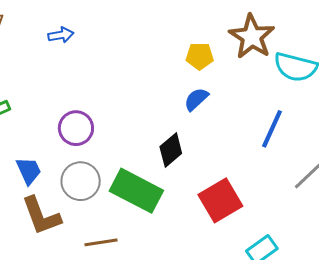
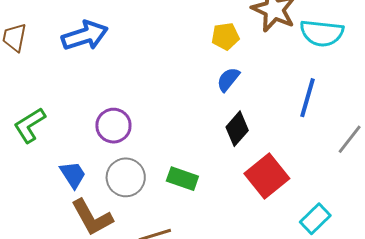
blue arrow: (61, 35) -> (85, 36), size x1.8
black diamond: (171, 150) -> (237, 129), moved
green rectangle: (136, 191) -> (182, 179), size x0.6

